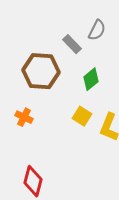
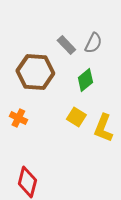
gray semicircle: (97, 30) -> (93, 43), moved

